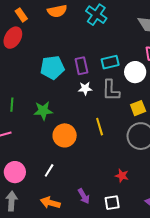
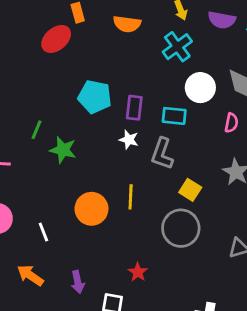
white circle: (135, 72) -> (200, 88), moved
green line: (12, 105) -> (36, 130), moved
yellow square: (138, 108) -> (190, 190), turned 35
orange circle: (65, 135) -> (91, 209), moved
white line: (49, 170) -> (43, 232), turned -72

